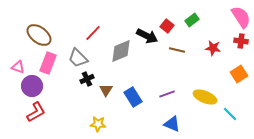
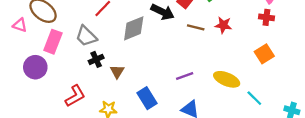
red star: (213, 48) -> (223, 25), moved
pink triangle: (18, 67) -> (20, 25), moved
blue rectangle: (133, 97) -> (147, 98), moved
red L-shape: (36, 112) -> (75, 96), moved

